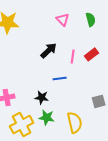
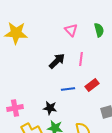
red rectangle: (92, 54) -> (92, 85), moved
pink line: (73, 56) -> (81, 59), moved

